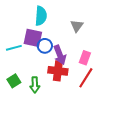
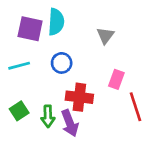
purple square: (33, 38) -> (30, 29), moved
purple arrow: (60, 55) -> (70, 123), moved
red line: (86, 78) -> (135, 107), moved, turned -50

